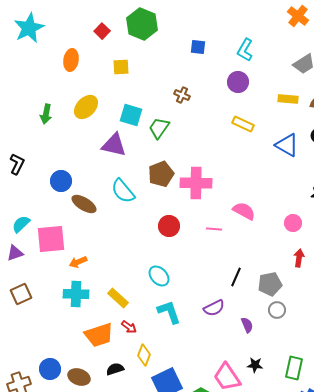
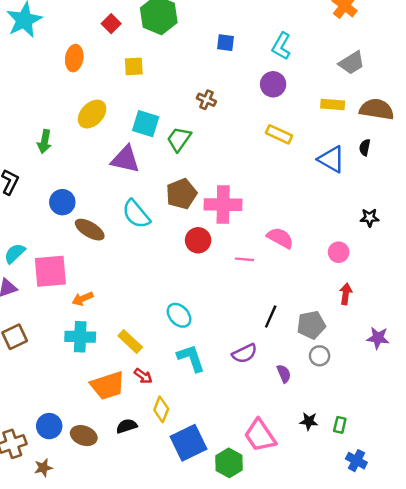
green arrow: (46, 114) -> (44, 141), moved
red circle: (169, 226) -> (198, 240), moved
black star: (255, 365) -> (309, 421), moved
green rectangle: (294, 368) -> (340, 425), size x0.6

